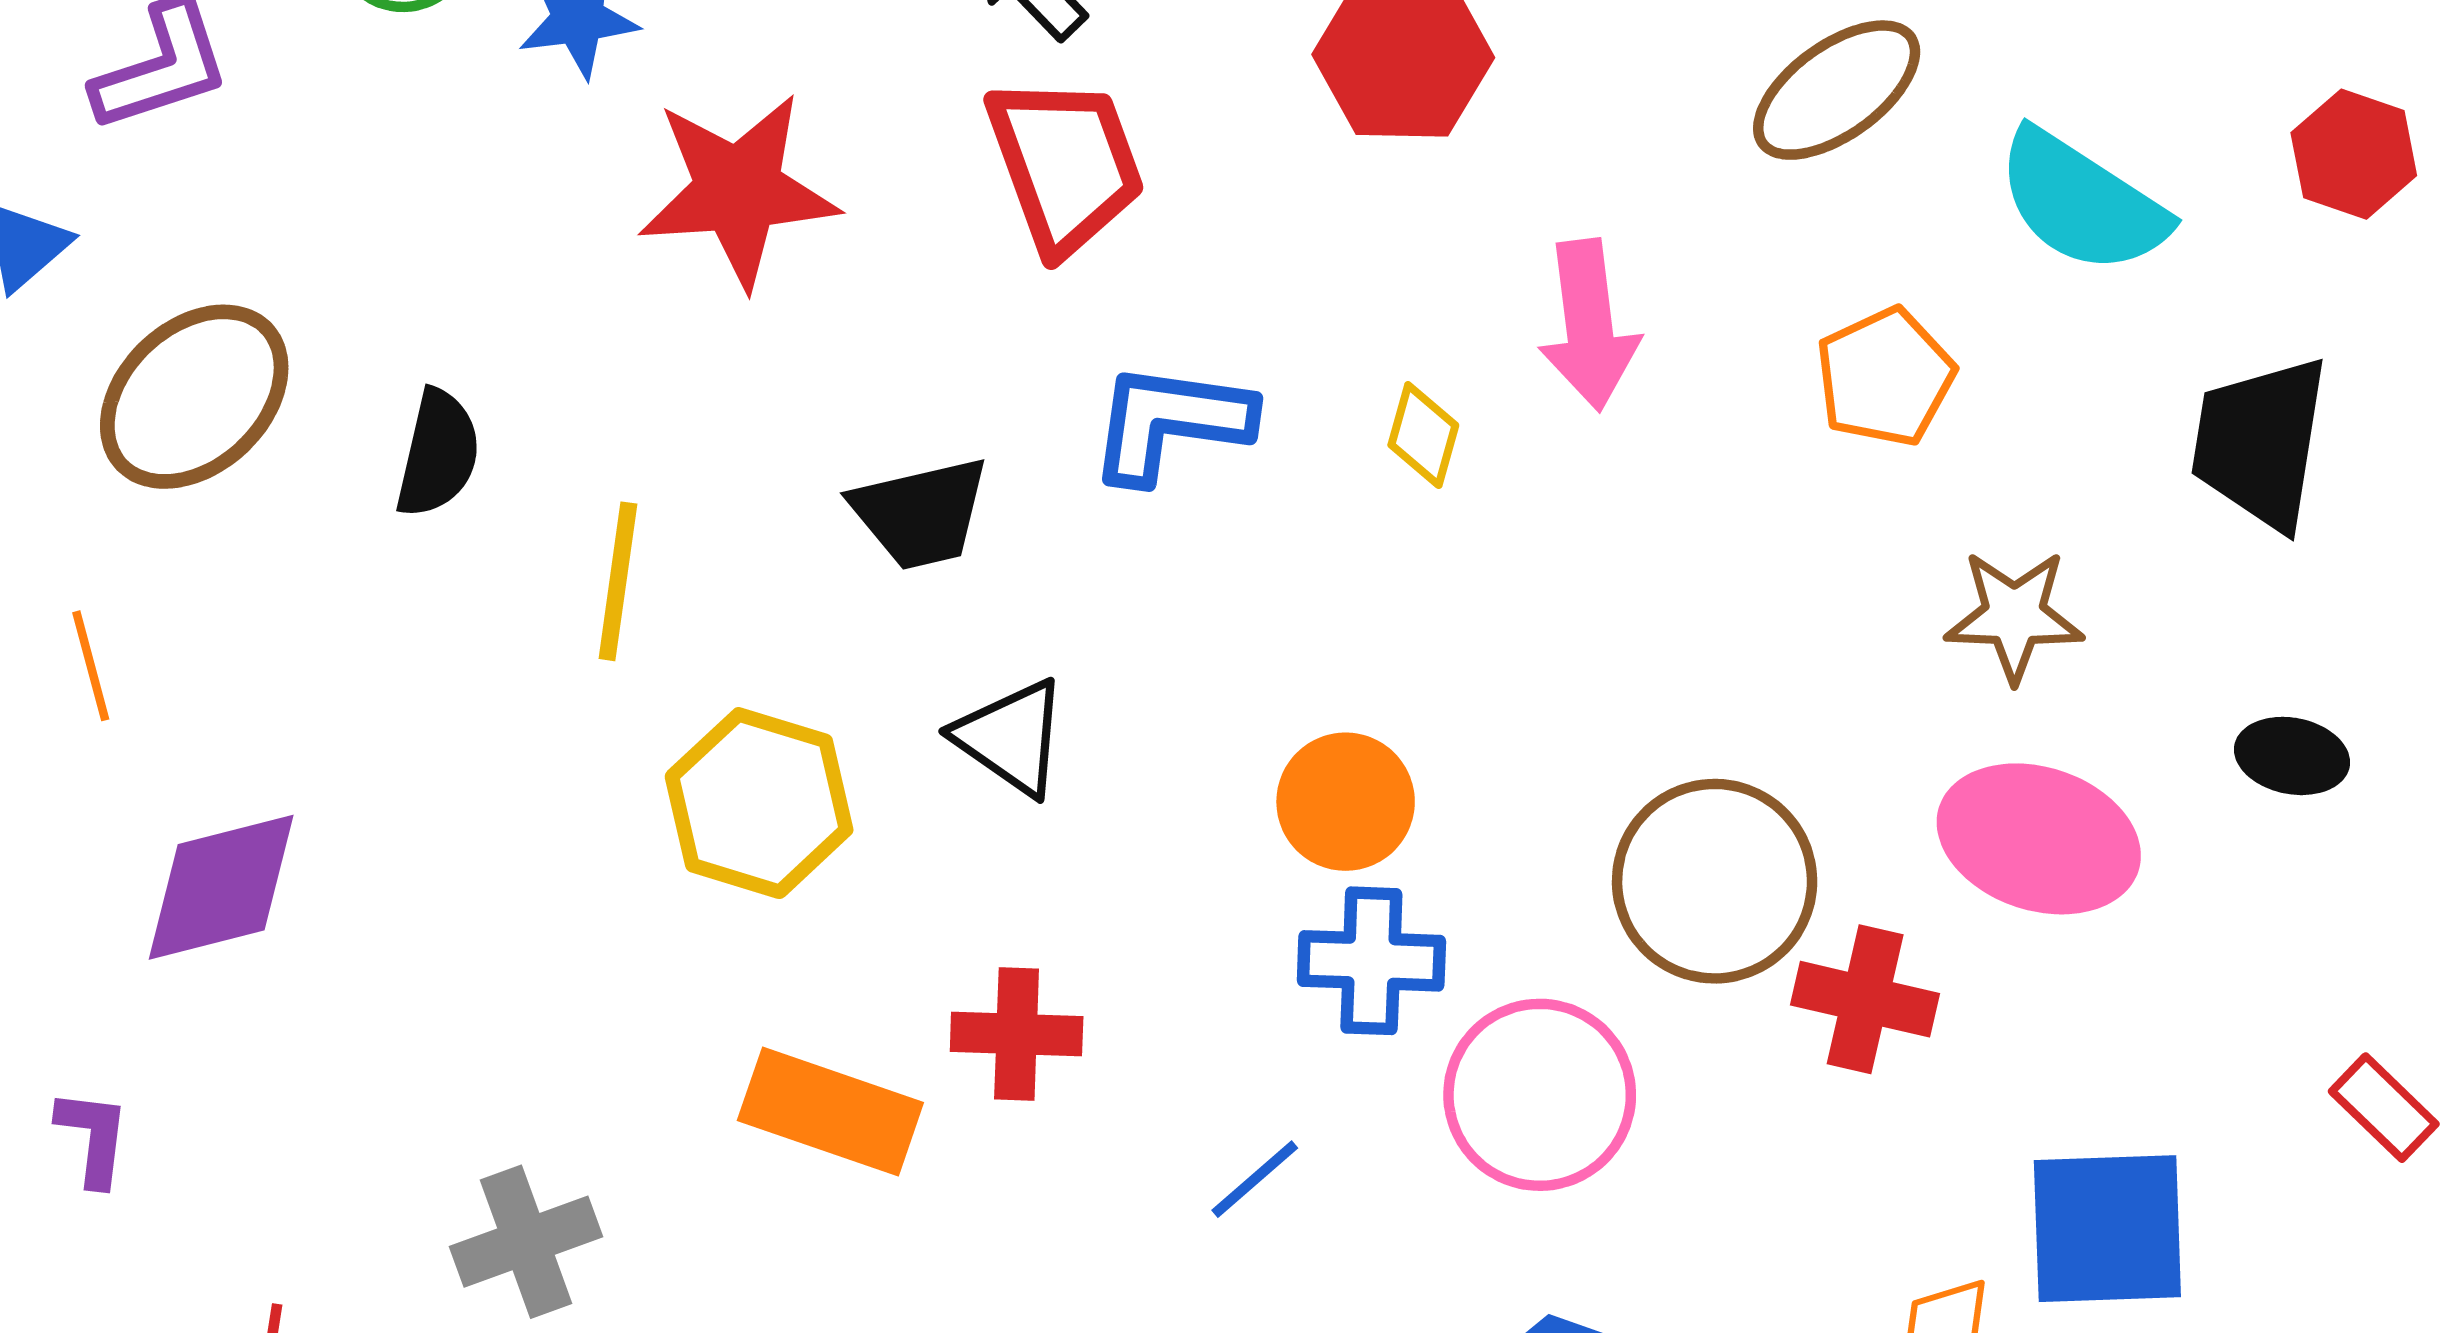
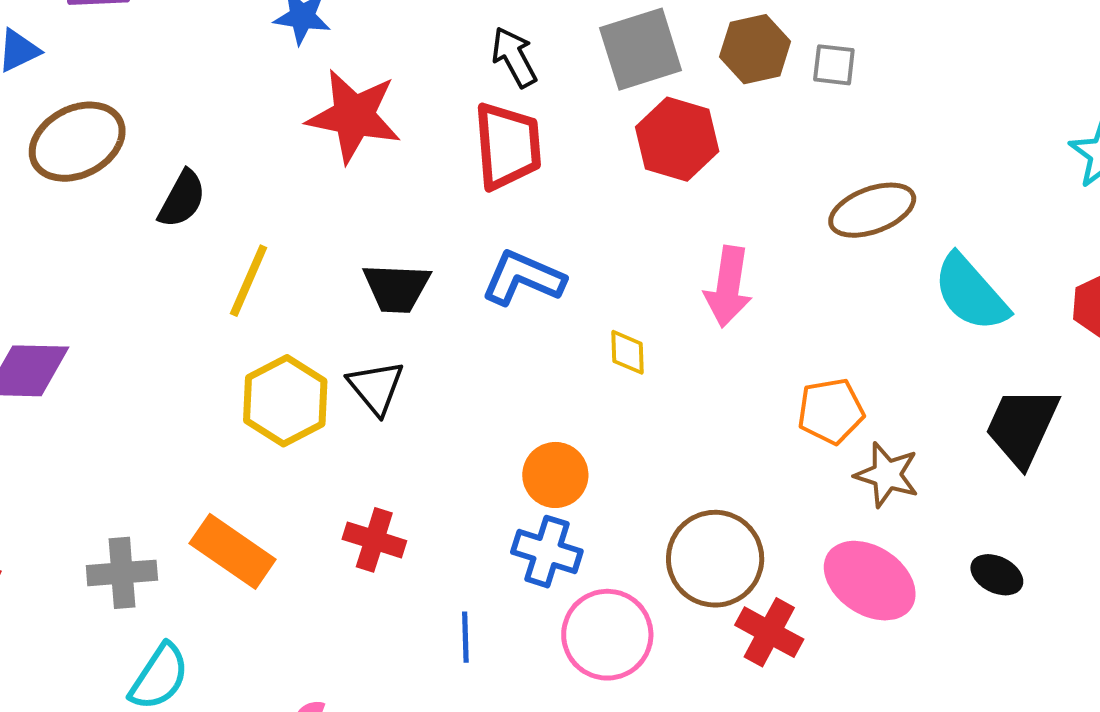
orange pentagon: (1885, 377) -> (831, 411), moved
yellow diamond: (1423, 435) -> (627, 352), moved, turned -33
black triangle: (1011, 737) -> (376, 387), moved
orange rectangle: (830, 1111) -> (233, 551), moved
blue line: (1255, 1179) -> (465, 637), turned -66

